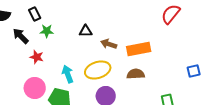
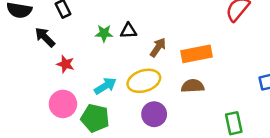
green star: (47, 31) -> (104, 33), moved
brown arrow: (109, 44) -> (158, 47), turned 105
cyan arrow: (68, 74) -> (105, 86), turned 78

